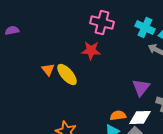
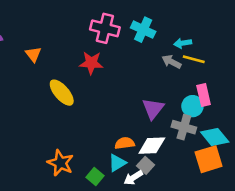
cyan cross: (145, 28) -> (143, 30), moved
orange triangle: (48, 70) -> (33, 54), moved

